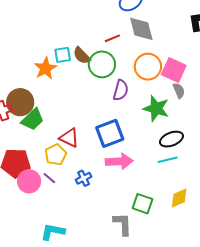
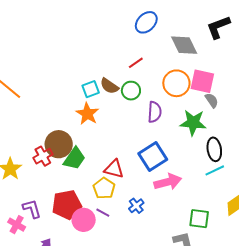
gray diamond: (141, 29) -> (184, 45), moved
green circle: (102, 64) -> (131, 91), size x0.7
orange star: (45, 68) -> (87, 114), moved
black ellipse: (171, 139) -> (214, 149), turned -65

